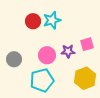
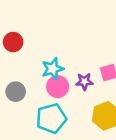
cyan star: (52, 20) -> (53, 69), moved
red circle: (33, 21) -> (13, 42), moved

